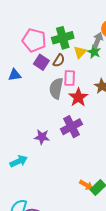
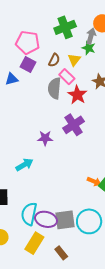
green cross: (63, 38) -> (65, 27), moved
yellow triangle: (80, 52) -> (74, 60), moved
purple square: (41, 62) -> (28, 64), moved
pink rectangle: (70, 78) -> (67, 77), turned -42

